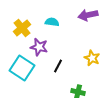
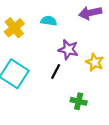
purple star: (39, 47) -> (68, 50), moved

